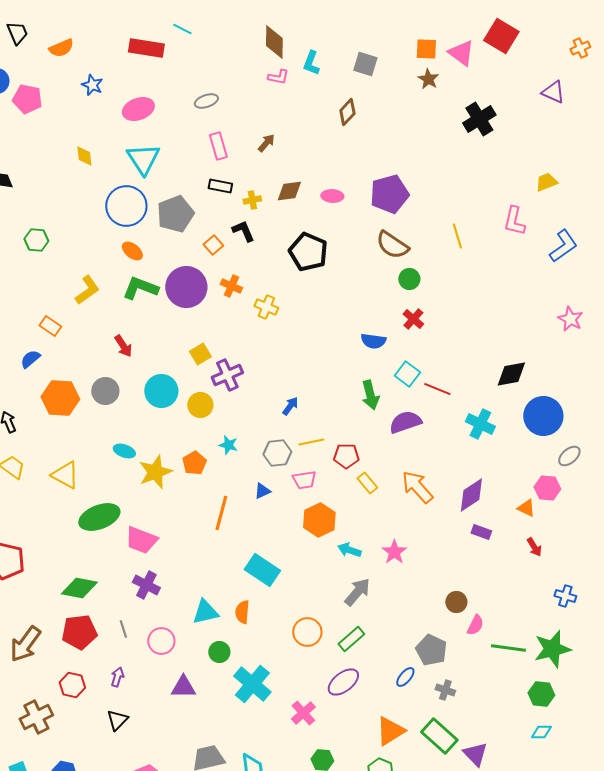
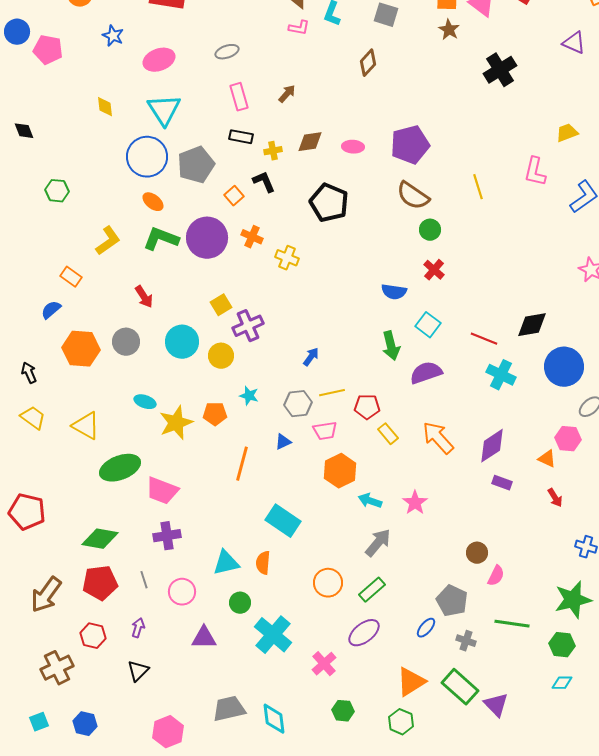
red line: (437, 389) -> (484, 339), moved
orange pentagon: (194, 463) -> (215, 414), turned 30
purple cross: (146, 585) -> (167, 536), turned -36
green line: (508, 648) -> (512, 624), moved

